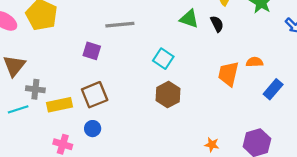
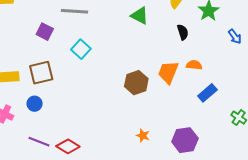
black semicircle: (217, 24) -> (183, 32), moved
cyan square: (163, 59) -> (81, 49), moved
brown hexagon: (168, 95) -> (136, 83), moved

